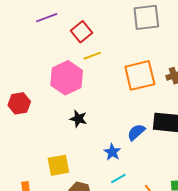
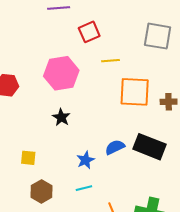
yellow line: (92, 56) -> (111, 61), moved
yellow square: (58, 165) -> (28, 158), size x0.7

